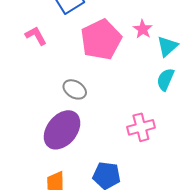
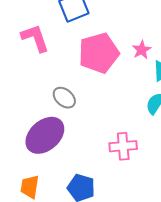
pink L-shape: (36, 36) -> (35, 38), size x1.4

